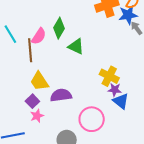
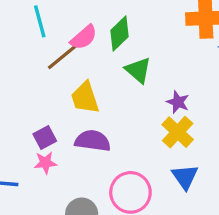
brown line: (30, 50) -> (64, 56), turned 40
yellow trapezoid: (39, 81) -> (85, 98), moved
purple star: (115, 90) -> (178, 102), moved

